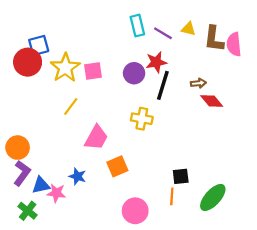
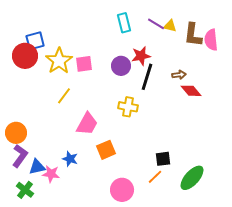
purple line: (163, 33) -> (156, 24), moved
orange line: (172, 196) -> (155, 177), turned 42

